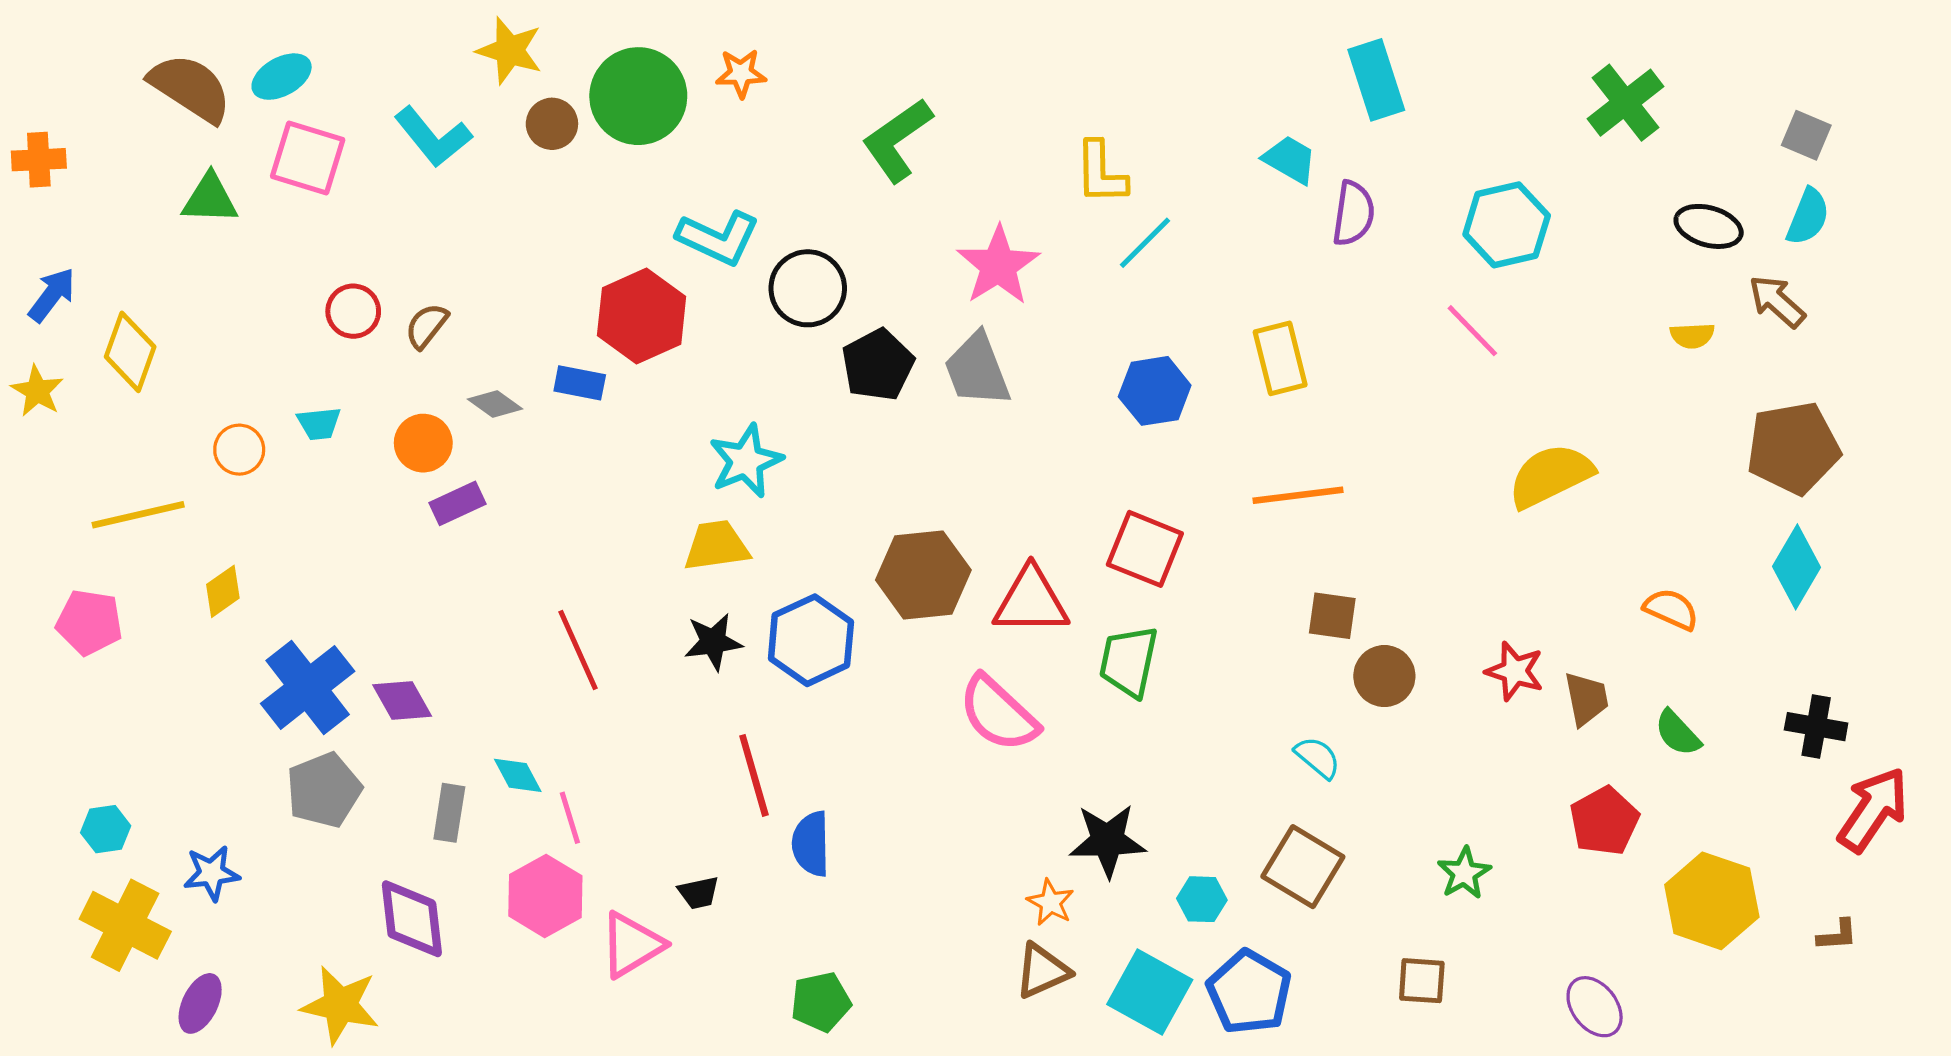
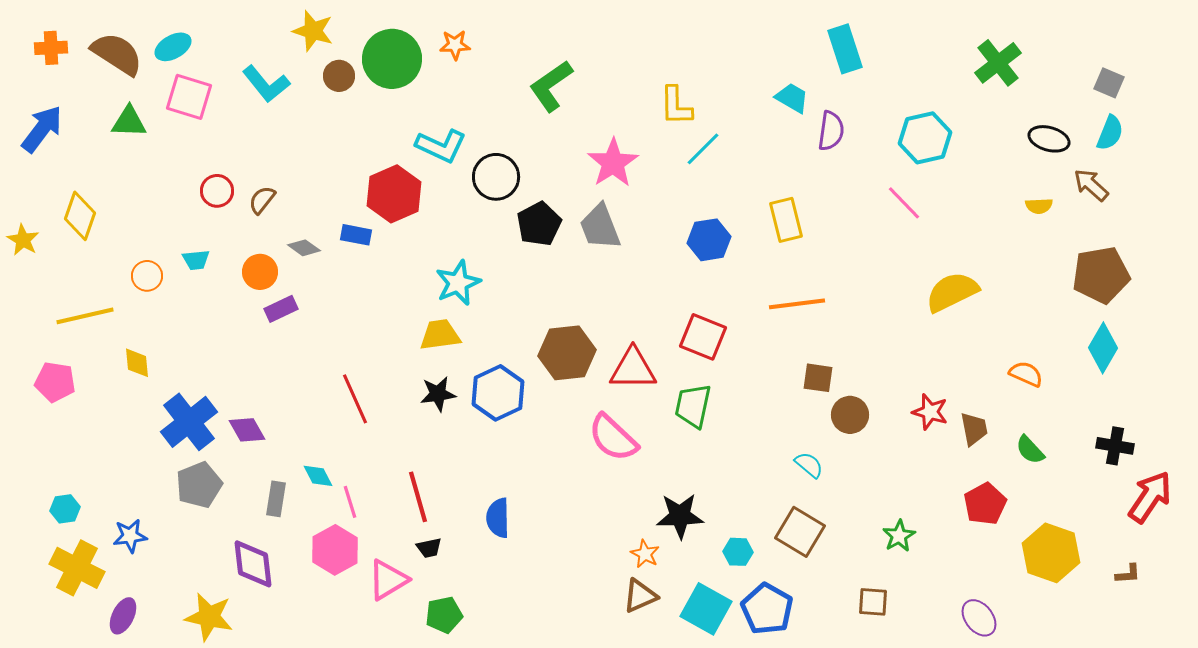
orange cross: (39, 160) -> (51, 48), moved
blue arrow: (52, 295) -> (42, 129), moved, size x1.4
yellow diamond: (223, 591) -> (137, 363), turned -60
red line: (754, 775) -> (418, 497), moved
green pentagon: (821, 1002) -> (444, 615), moved

